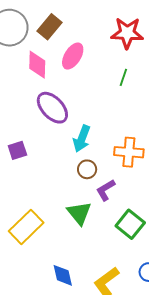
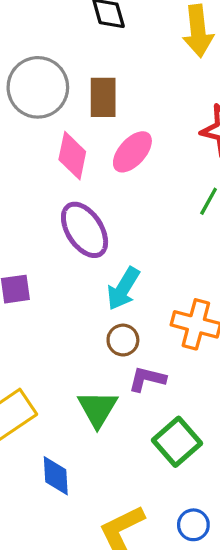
brown rectangle: (49, 27) -> (103, 97), turned -50
purple L-shape: (106, 190) -> (147, 379), turned 35
blue diamond: (63, 275) -> (56, 476), moved

